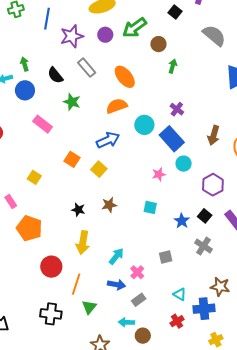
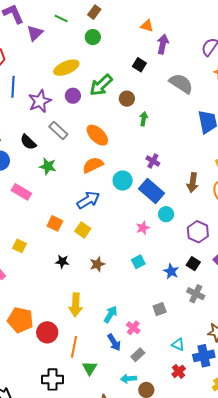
cyan square: (150, 207) -> (138, 262), turned -32
black star: (78, 210) -> (62, 262), moved
orange pentagon: (29, 228) -> (20, 320), moved
blue arrow: (116, 285) -> (114, 342), turned 54

